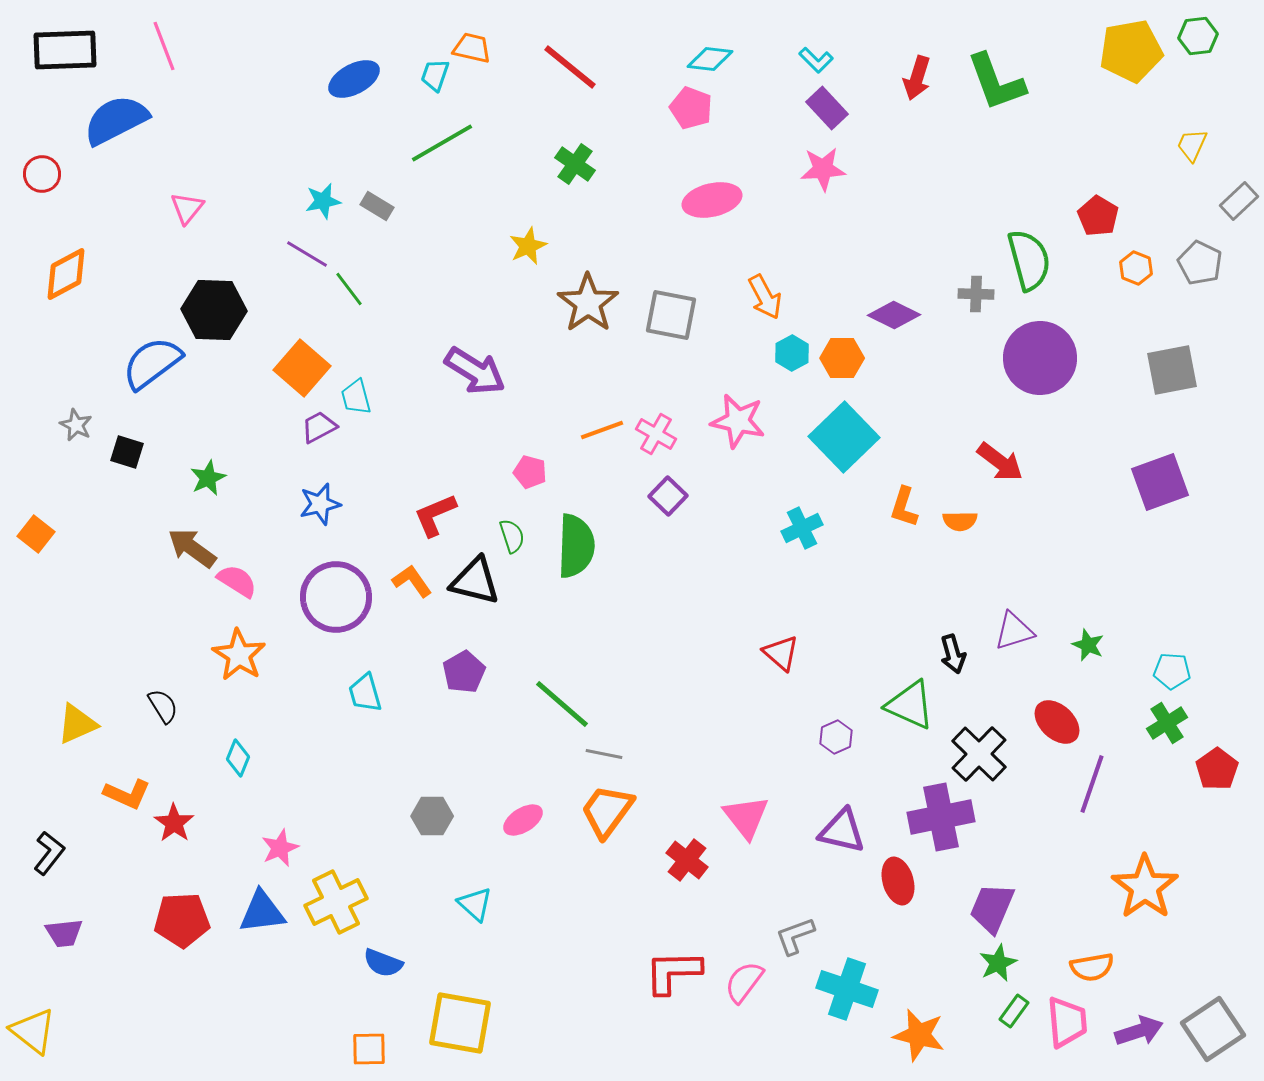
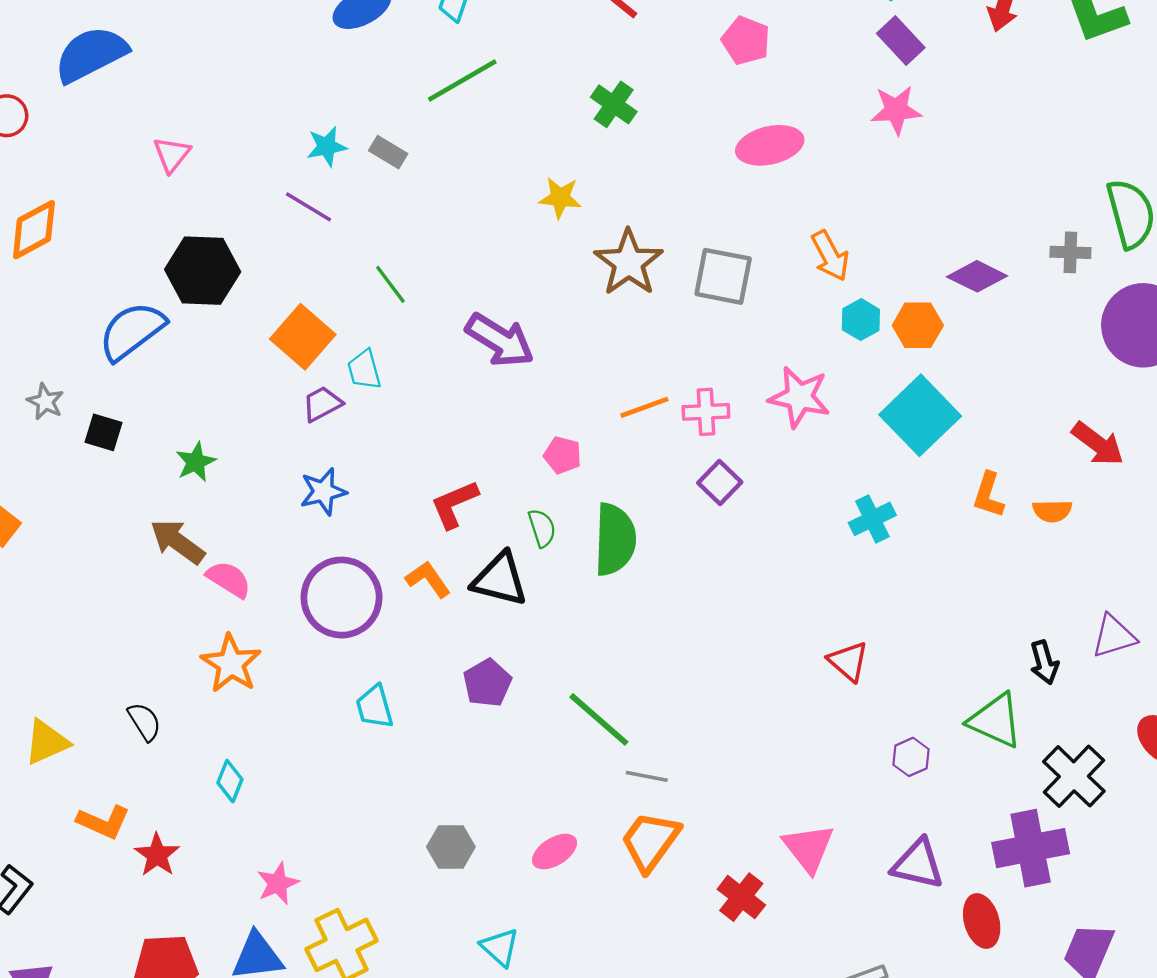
yellow star: (528, 246) -> (560, 198), turned 30
green line: (349, 289) -> (390, 284), moved
pink cross: (656, 434) -> (706, 412), turned -33

